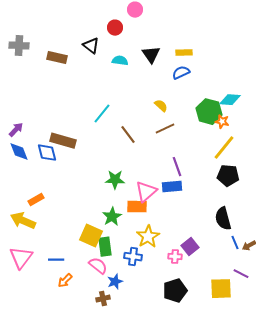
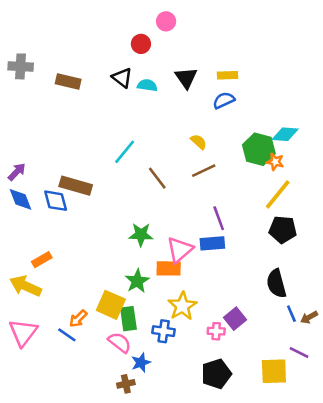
black triangle: (91, 46) -> (122, 78), moved
blue line: (56, 260) -> (67, 335), turned 35
orange arrow: (65, 281) -> (78, 319), moved

